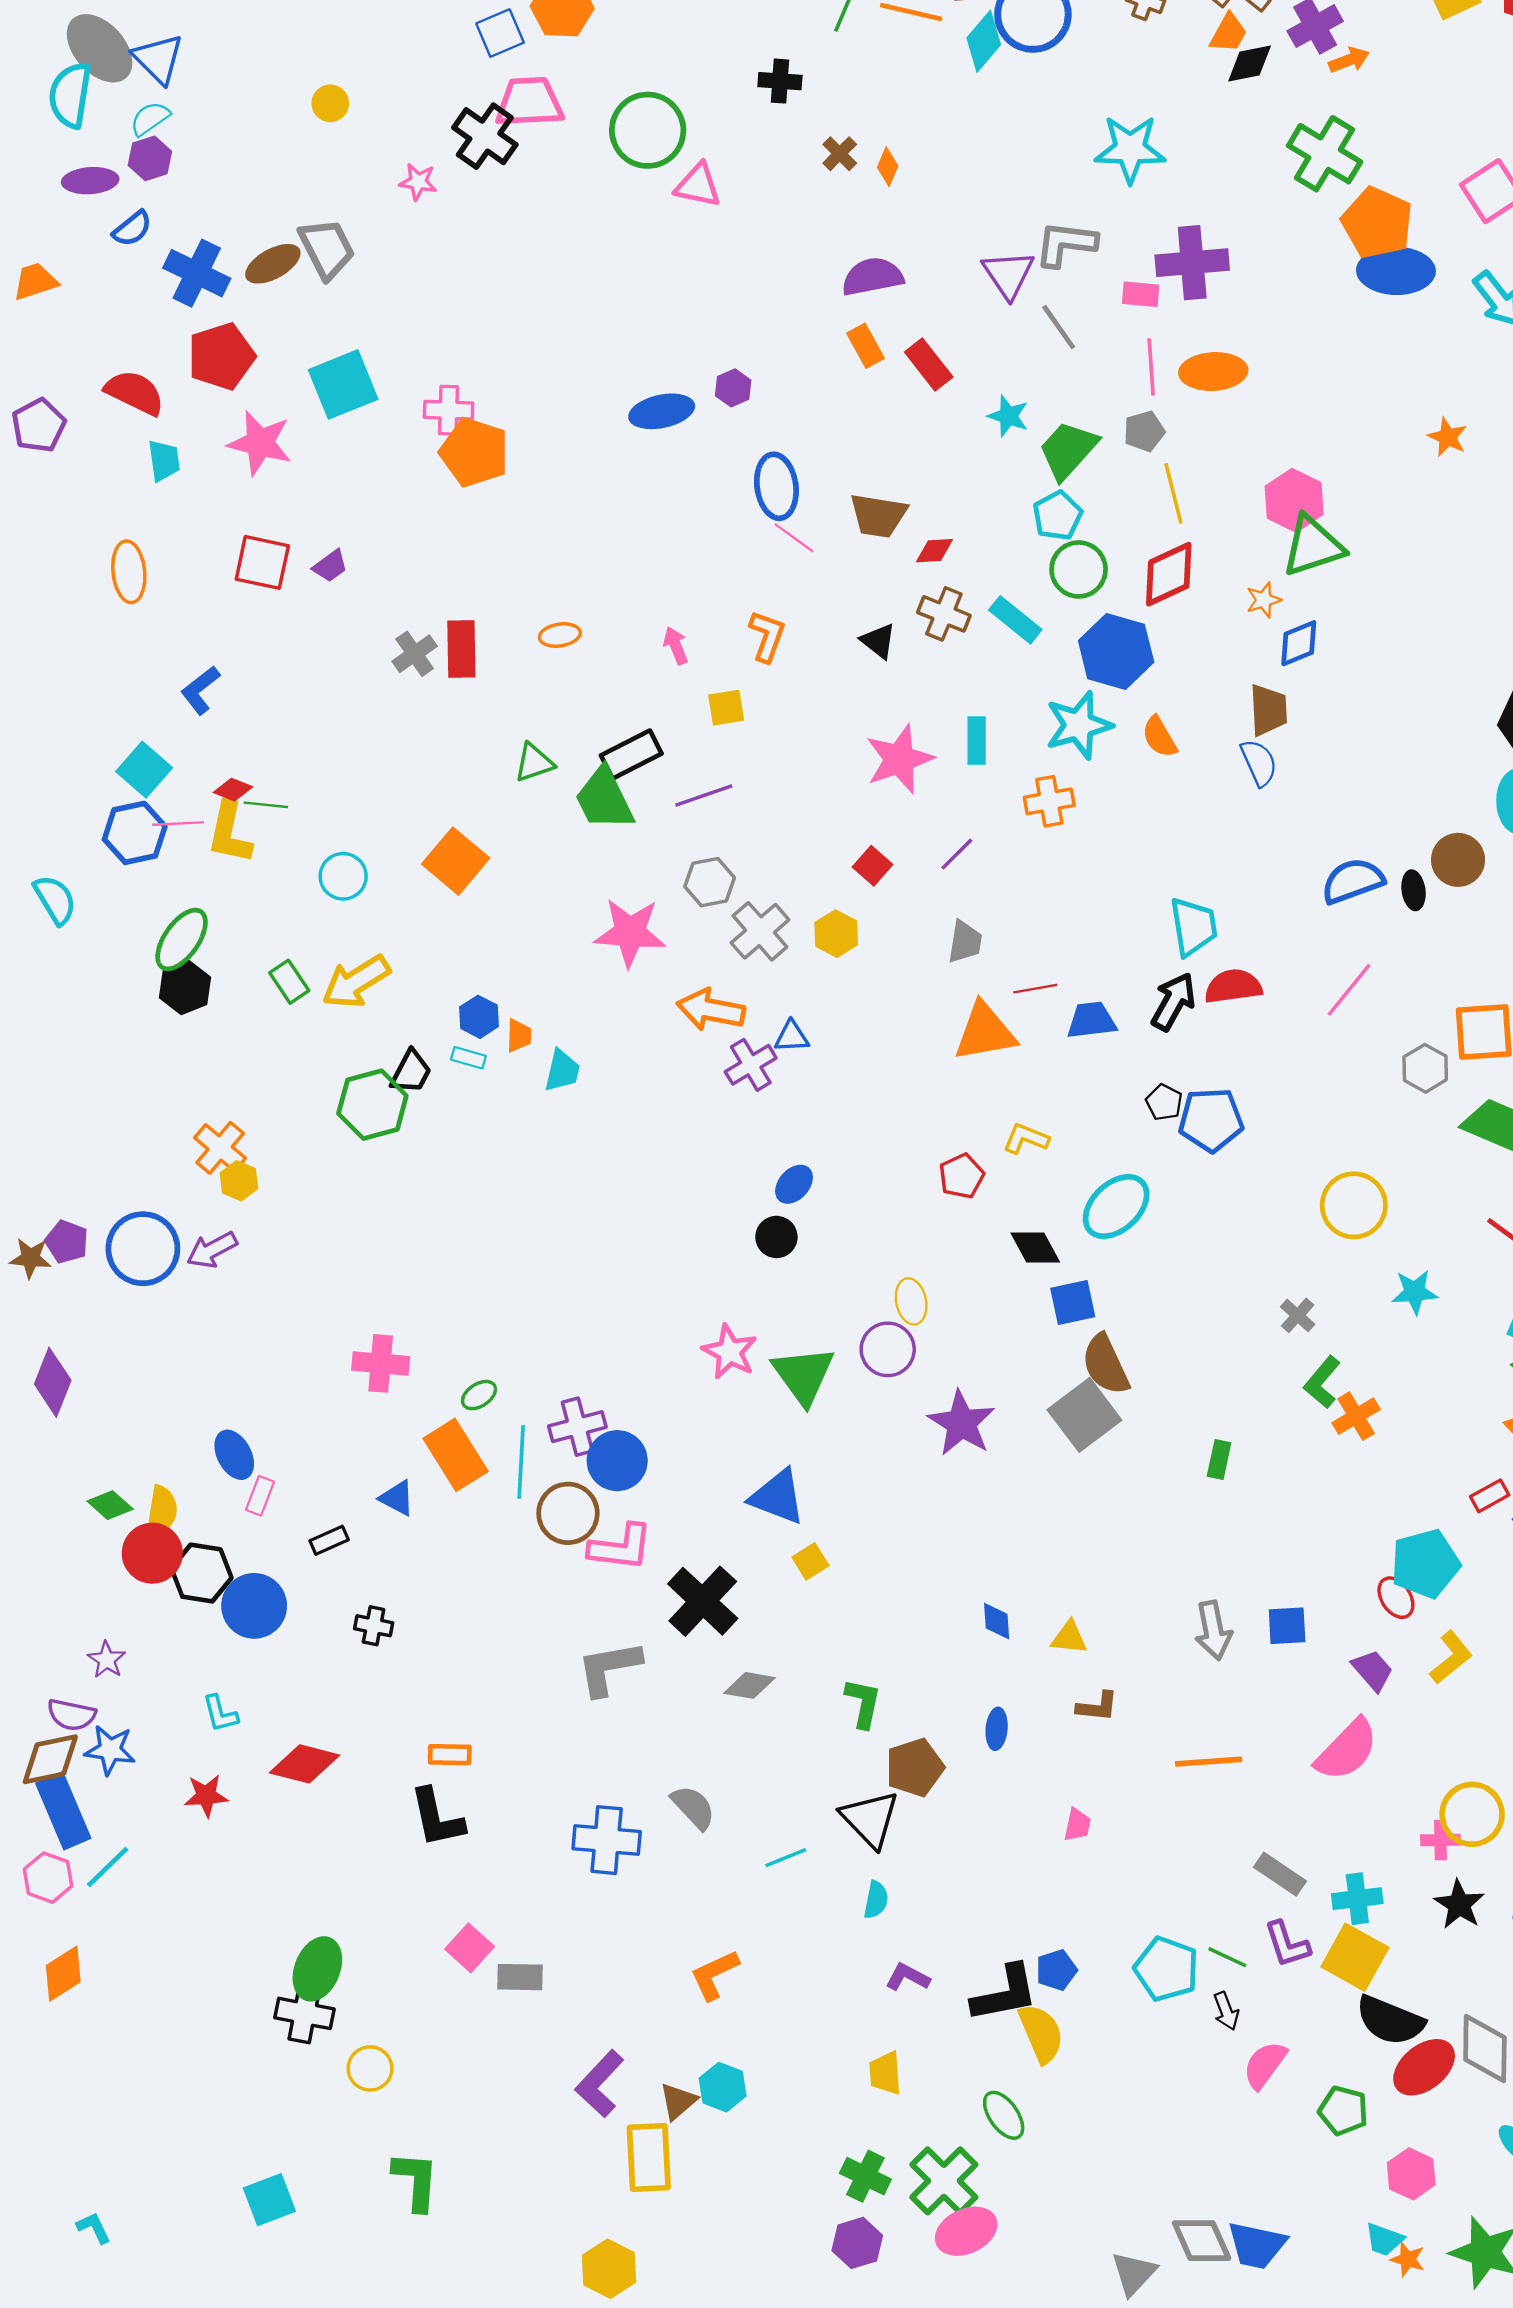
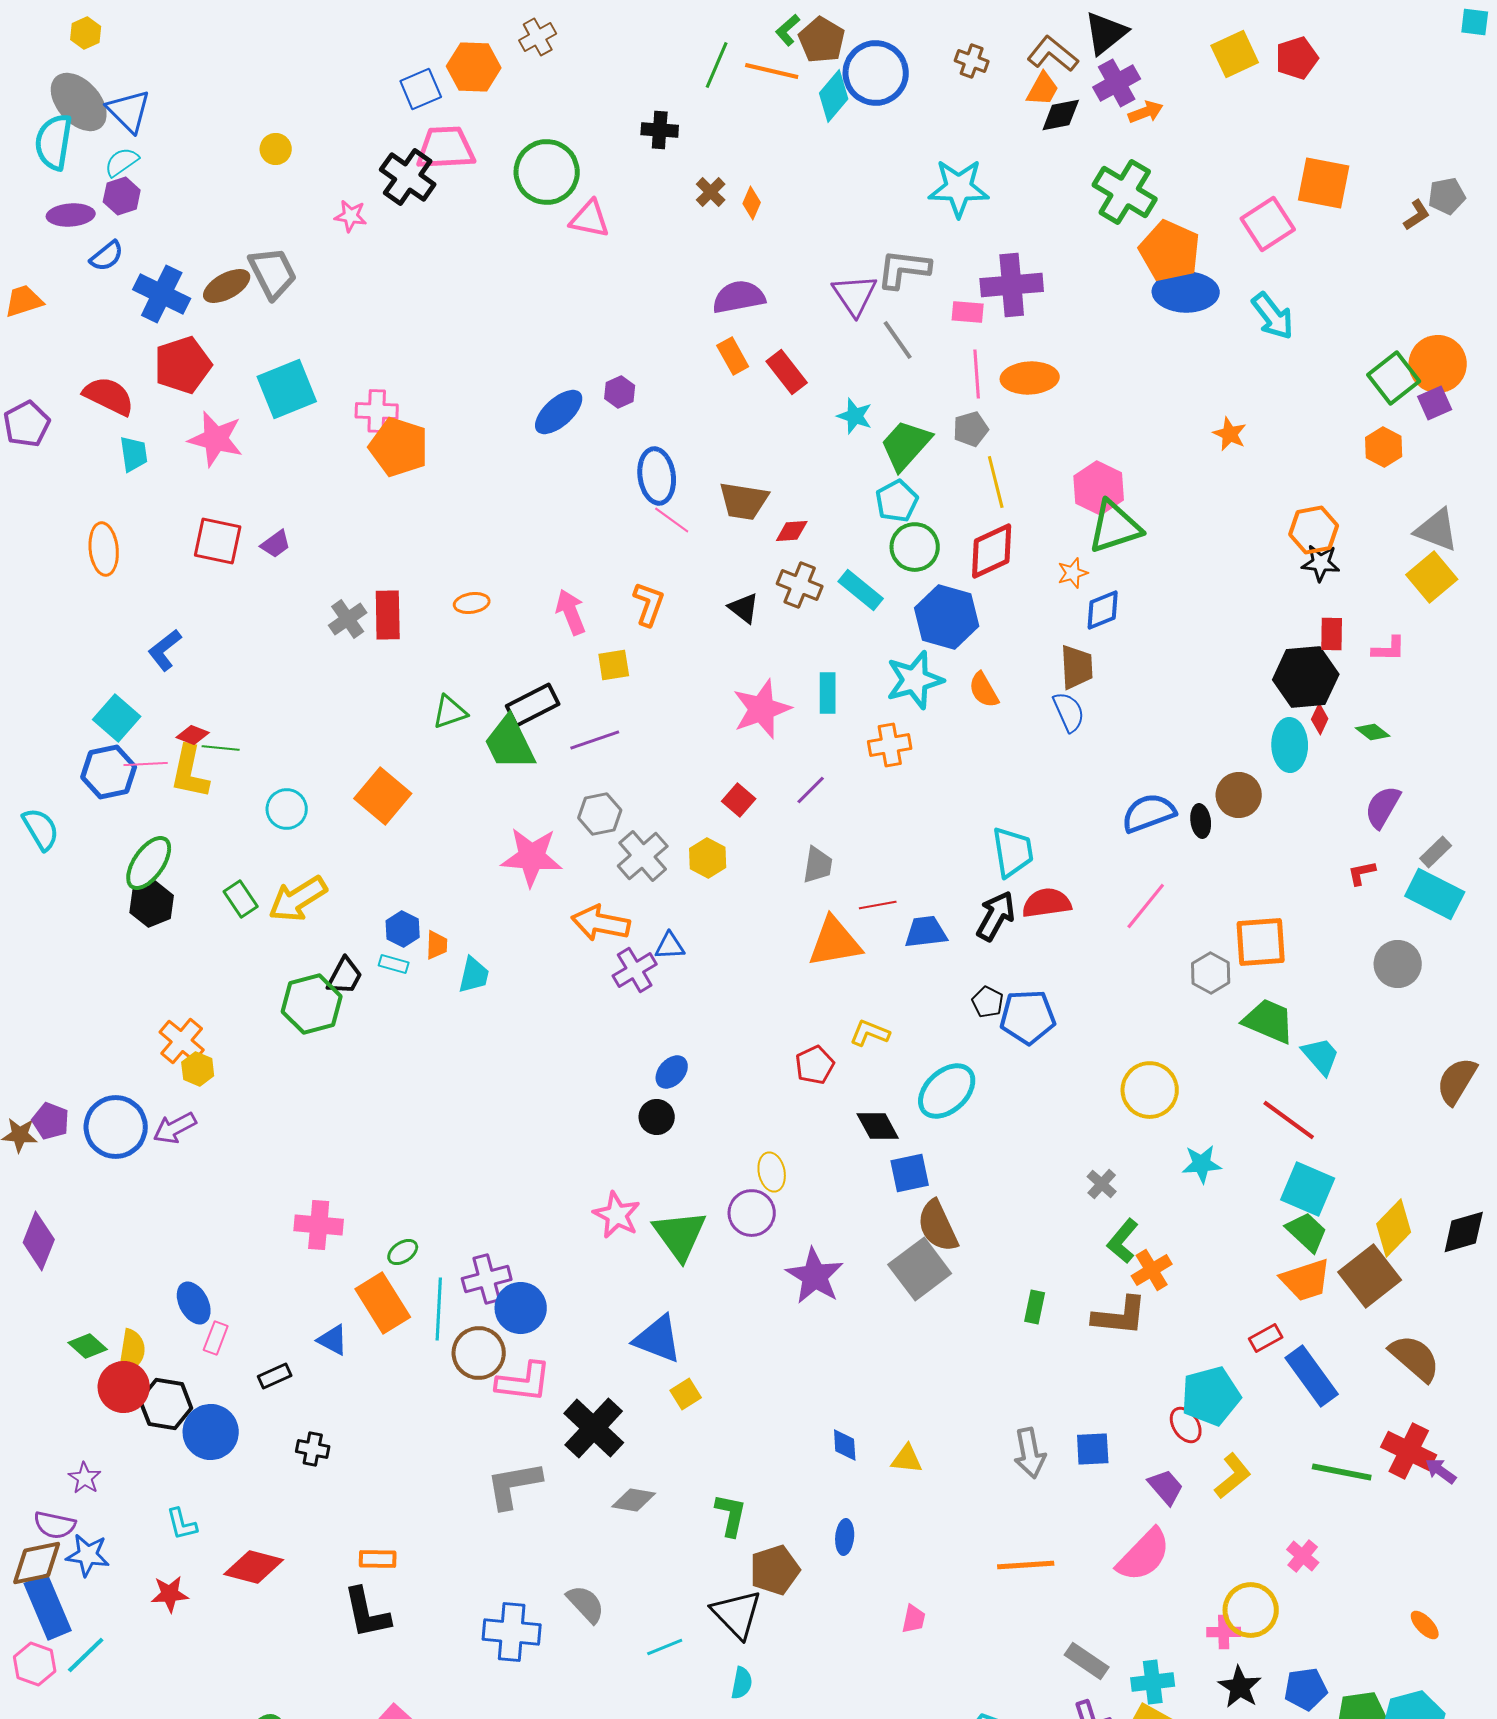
blue ellipse: (662, 411) -> (559, 412), turned -30
pink arrow: (676, 646) -> (571, 612), size x1.4
brown L-shape: (1097, 1707) -> (1120, 1316), moved, size x1.5

